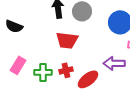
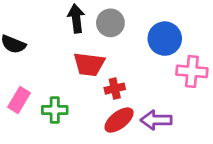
purple arrow: (114, 63) -> (156, 120), moved
red cross: (66, 70) -> (115, 89), moved

